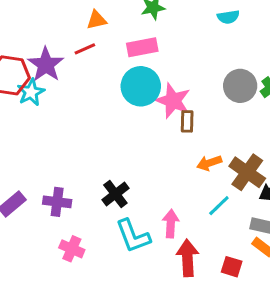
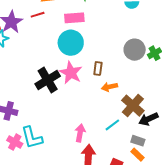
pink star: (173, 101) -> (71, 73), moved
orange arrow: (209, 163) -> (109, 87), moved
black cross: (115, 194) -> (48, 80), moved, size x1.4
cyan L-shape: (133, 236) -> (32, 138), moved

